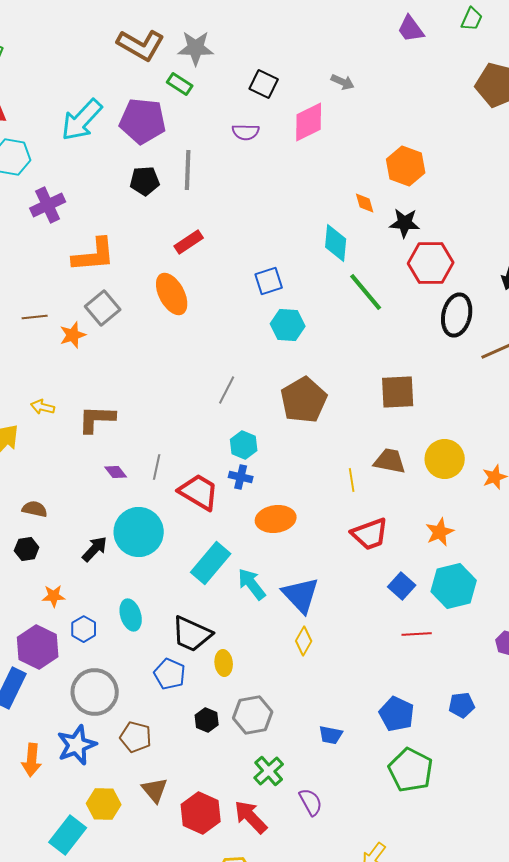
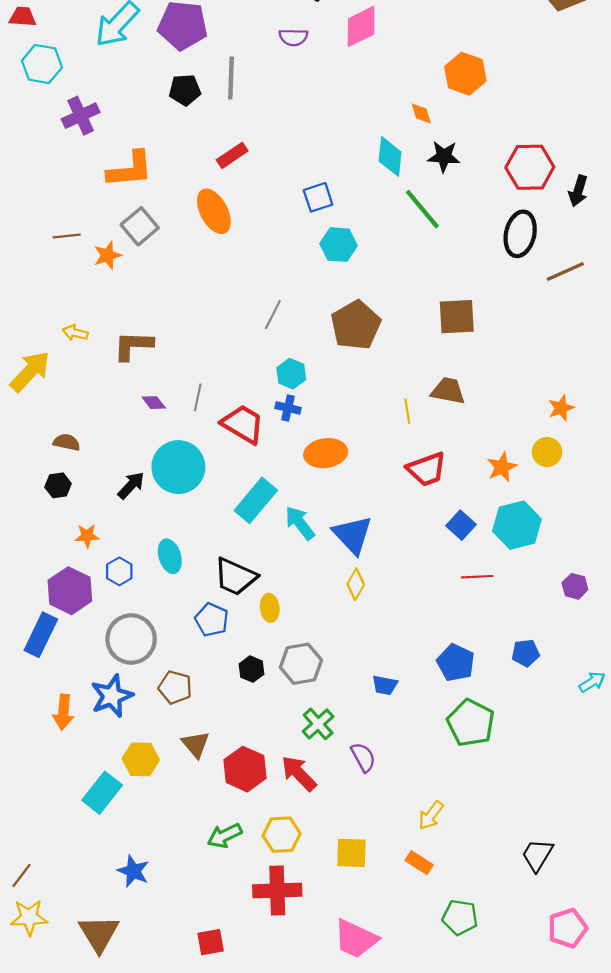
black star: (405, 223) -> (444, 156), moved
red hexagon: (431, 263) -> (530, 167), moved
yellow circle: (445, 459) -> (547, 452), moved, size x0.7

